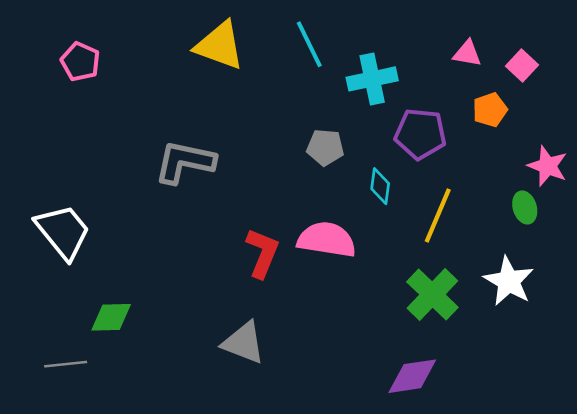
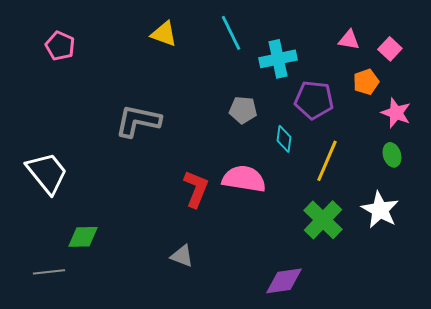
yellow triangle: (220, 46) -> (164, 34), size x0.7
pink star: (548, 166) -> (396, 113), moved
gray triangle: (244, 343) -> (182, 256), size x0.7
purple diamond: (412, 376) -> (284, 281), moved

